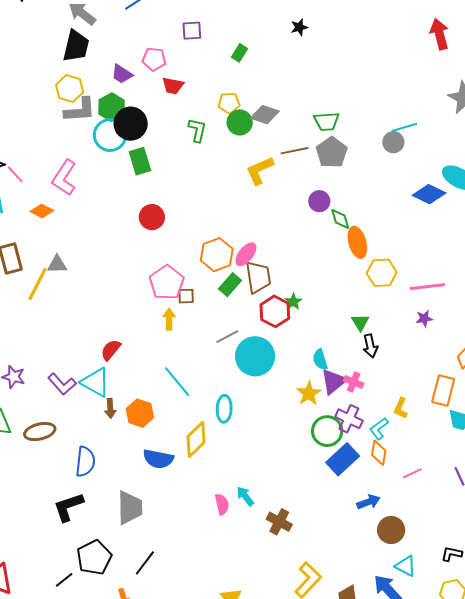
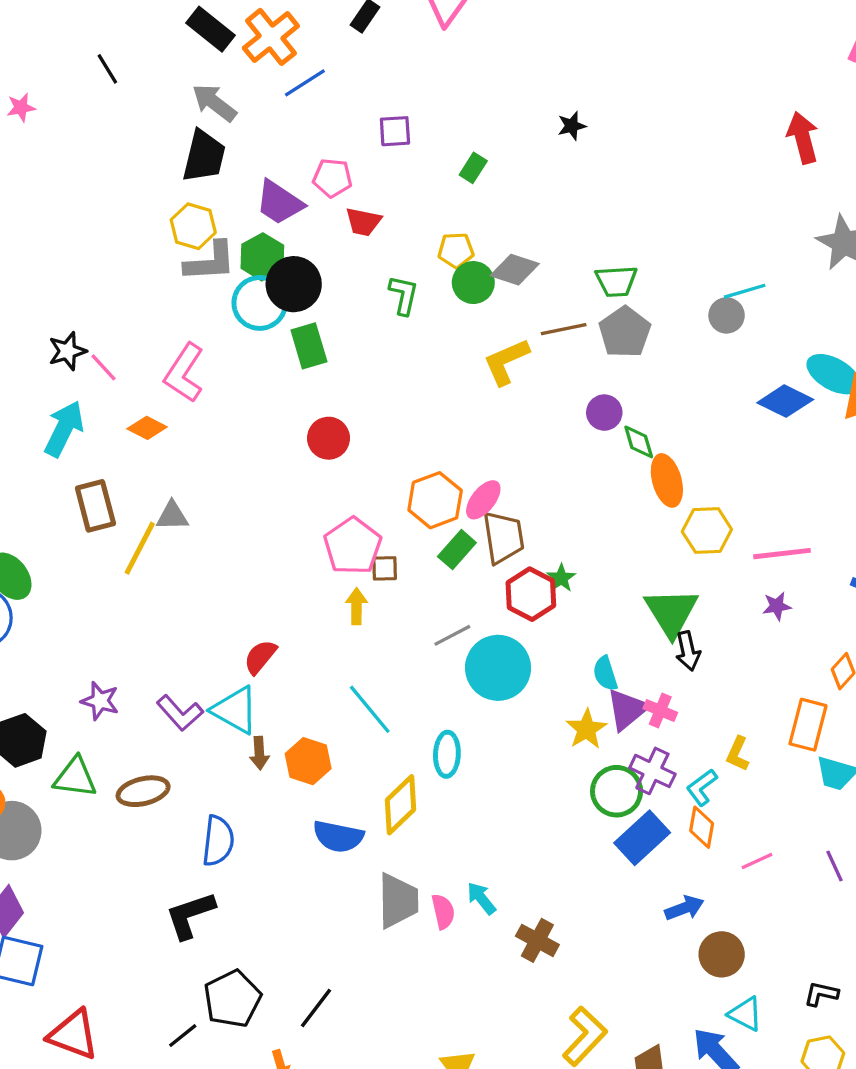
purple trapezoid: (122, 74) -> (279, 203), size x1.4
green triangle: (360, 322) -> (671, 612), size x1.8
gray trapezoid: (130, 508) -> (398, 901), moved

